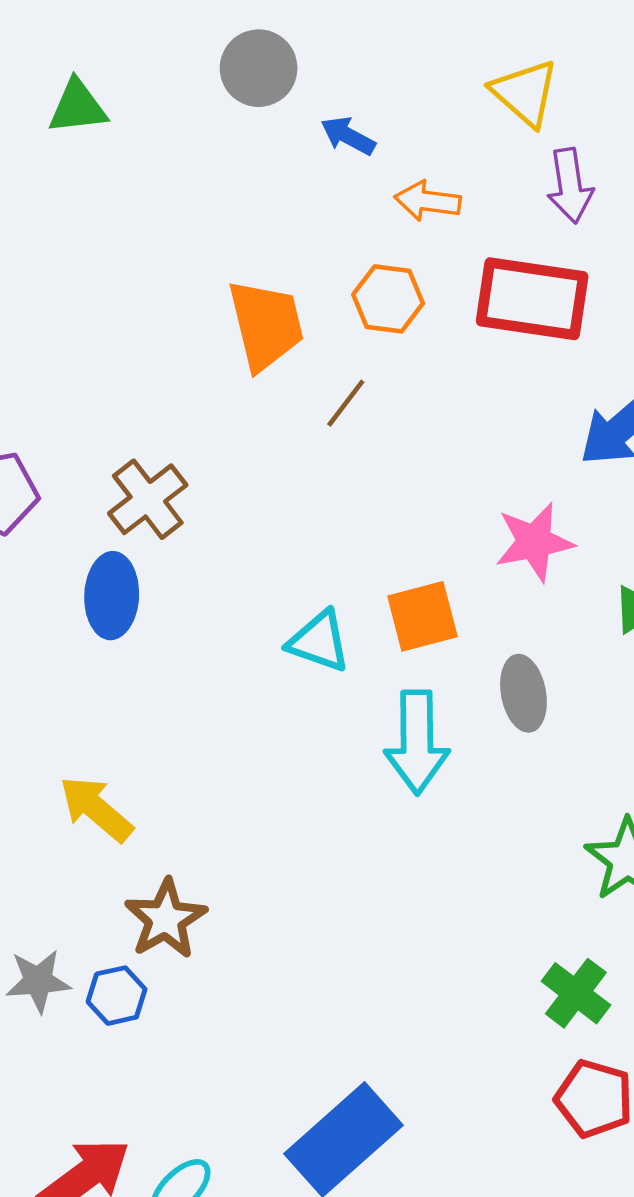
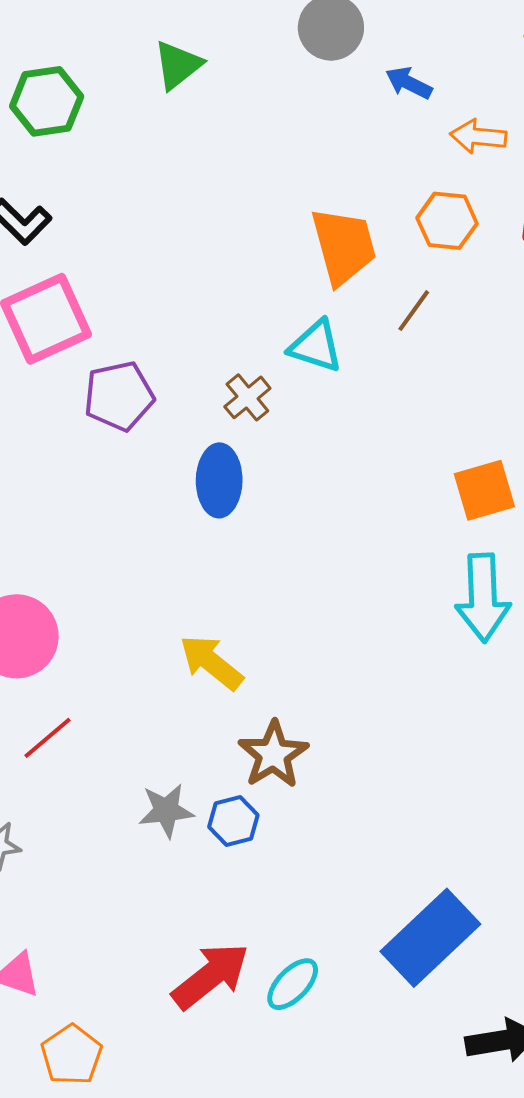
green triangle: (78, 107) -> (178, 65), turned -30
brown cross: (148, 499) -> (247, 397), size x0.7
cyan triangle: (319, 641) -> (316, 346), moved

